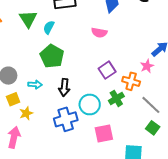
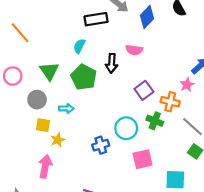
green triangle: (28, 19) -> (49, 71), moved
black arrow: (64, 87) -> (112, 63), moved
green cross: (116, 98) -> (155, 121), turned -35
yellow square: (13, 99) -> (43, 125), turned 32
blue cross: (66, 119) -> (101, 145), size x0.7

